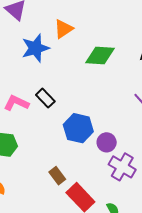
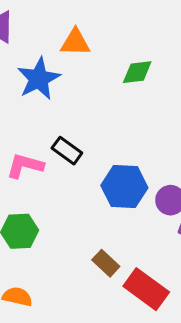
orange triangle: (63, 29) -> (75, 42), turned 45
green diamond: (100, 56) -> (137, 72), size x0.7

